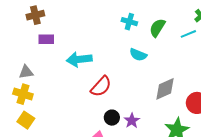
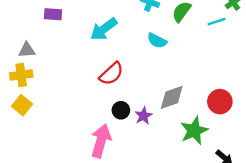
cyan arrow: (79, 59) -> (104, 29), moved, turned -35
gray diamond: (165, 89) -> (172, 97), moved
yellow cross: (23, 94) -> (21, 75), turned -30

